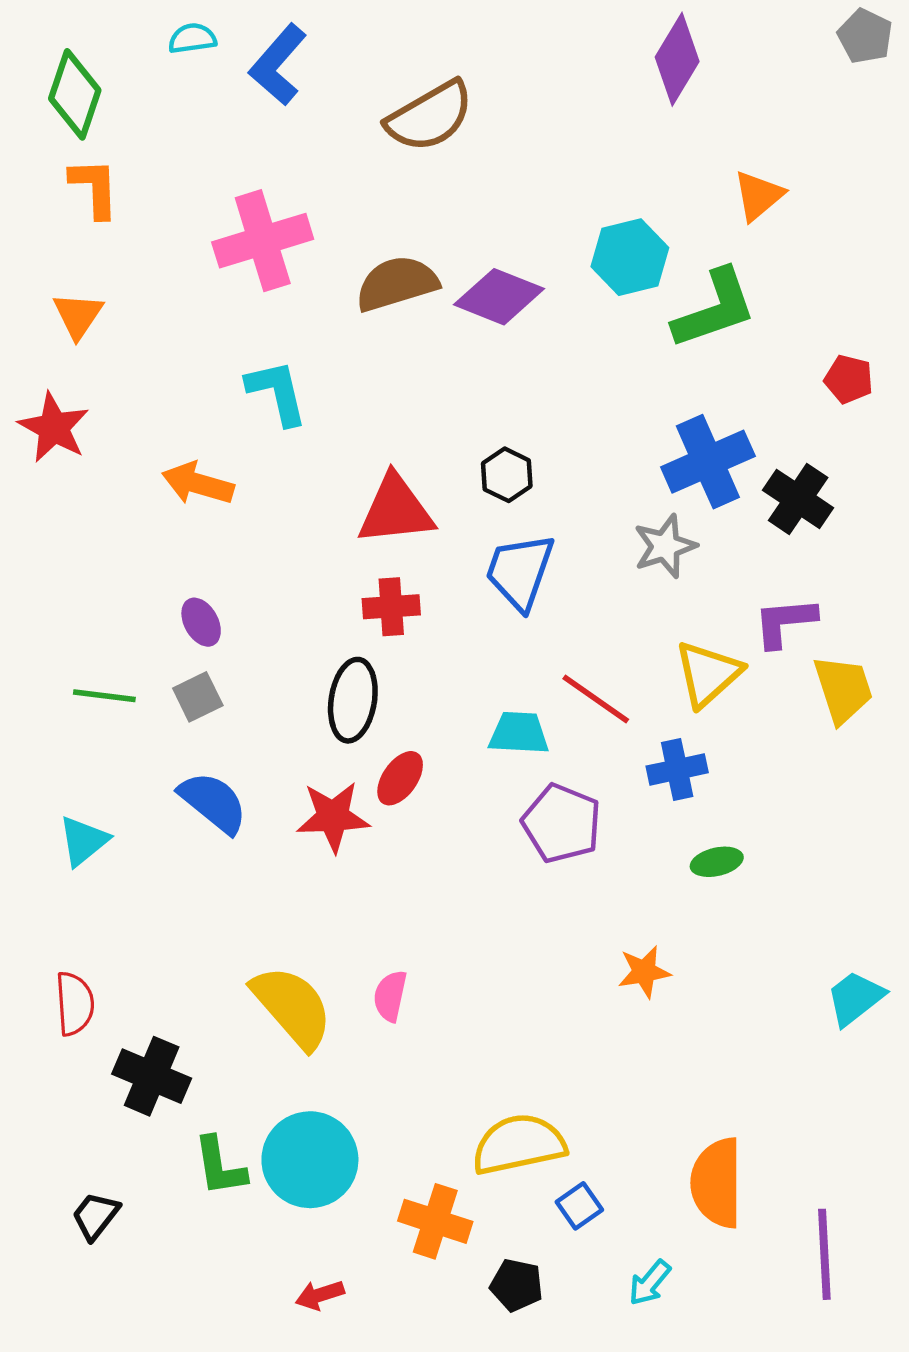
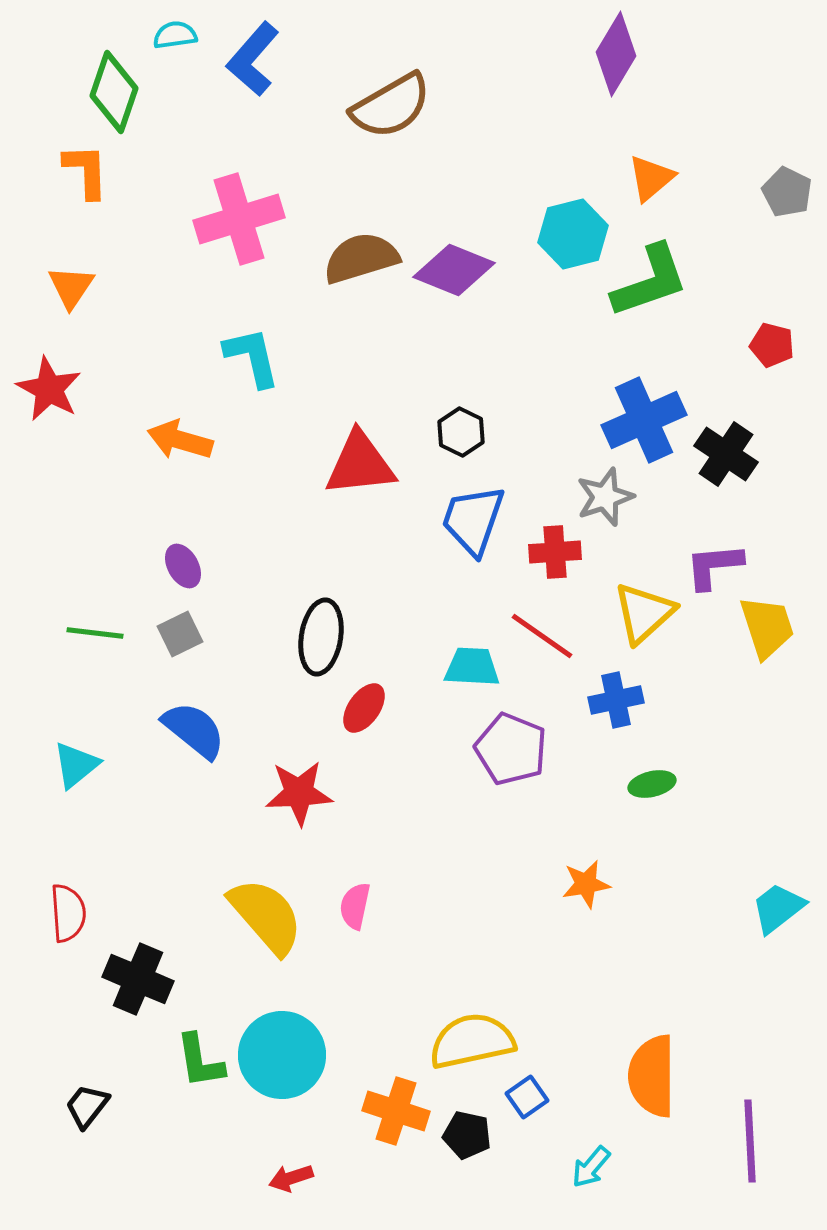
gray pentagon: (865, 36) -> (787, 192), moved
green diamond: (75, 94) -> (114, 92), moved
orange triangle: (758, 196) -> (651, 178), moved
red cross: (391, 607) -> (555, 552), moved
red star: (333, 817) -> (299, 793), moved
black pentagon: (517, 1285) -> (467, 1135), moved

